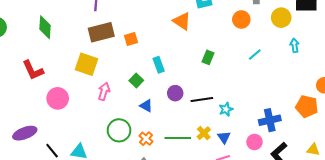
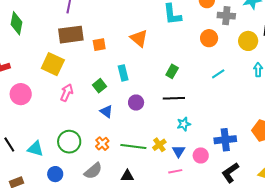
orange triangle: (182, 21) -> (139, 38), moved
black line: (202, 99) -> (174, 98), moved
green circle: (119, 130) -> (69, 142), moved
pink circle: (254, 142) -> (201, 155), moved

